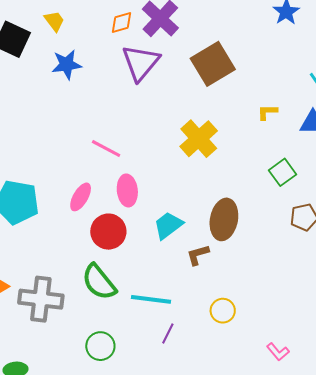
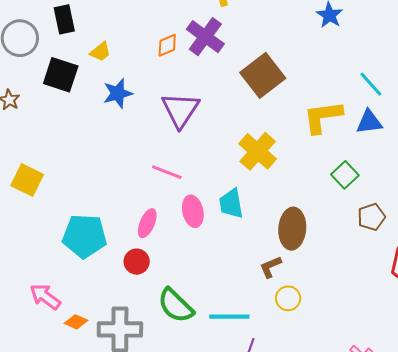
yellow trapezoid: (54, 21) -> (100, 52), turned 95
purple triangle: (141, 63) -> (180, 110), moved
yellow L-shape: (267, 112) -> (323, 117), size x2.0
cyan trapezoid: (168, 225) -> (231, 204), moved, turned -56
red circle: (108, 232) -> (137, 262), moved, size x0.7
yellow circle: (223, 311) -> (288, 298), moved

